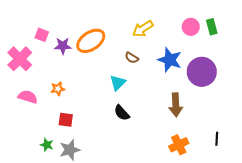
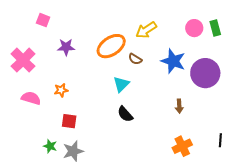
pink square: (42, 35) -> (43, 20), moved
orange ellipse: (91, 41) -> (111, 46), moved
brown arrow: (176, 105) -> (179, 106), size x0.6

